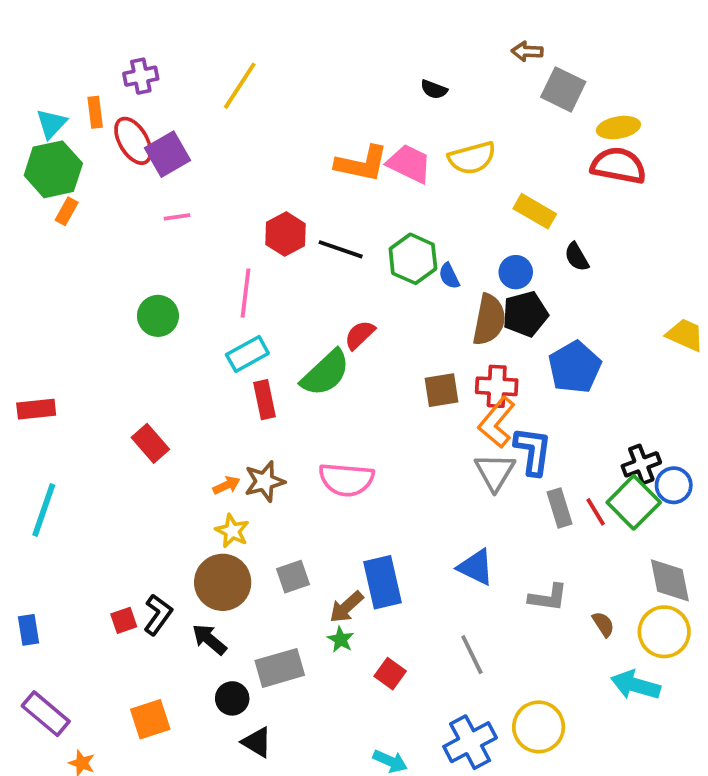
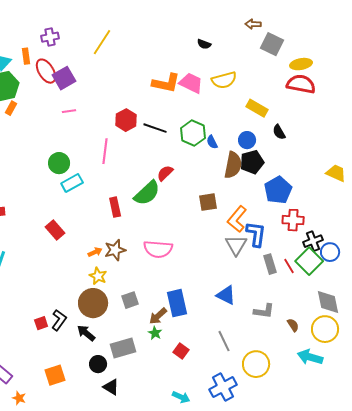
cyan rectangle: (247, 354) -> (72, 183), moved
red cross: (497, 386) -> (293, 220), moved
yellow circle: (539, 727) -> (256, 364), moved

